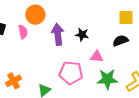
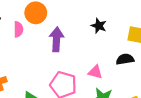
black star: (82, 35) -> (99, 26), moved

